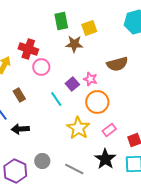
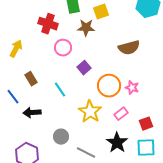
red cross: (28, 49) -> (48, 24), moved
pink circle: (41, 67) -> (63, 48), moved
pink star: (90, 79) -> (132, 88), moved
cyan line: (56, 99) -> (60, 90), moved
gray circle: (42, 161) -> (61, 137), moved

